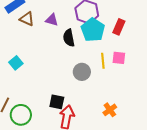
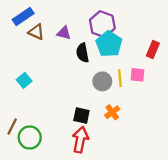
red rectangle: (119, 27) -> (153, 49), moved
gray circle: (82, 72) -> (102, 81), moved
black square: (57, 102) -> (81, 115), moved
orange cross: (110, 110) -> (112, 112), moved

